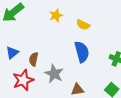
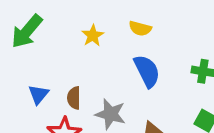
yellow star: (56, 16) -> (93, 36), moved

